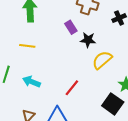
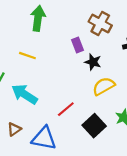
cyan arrow: (32, 82) -> (25, 94), size x1.4
black square: (113, 104) -> (94, 126), moved

